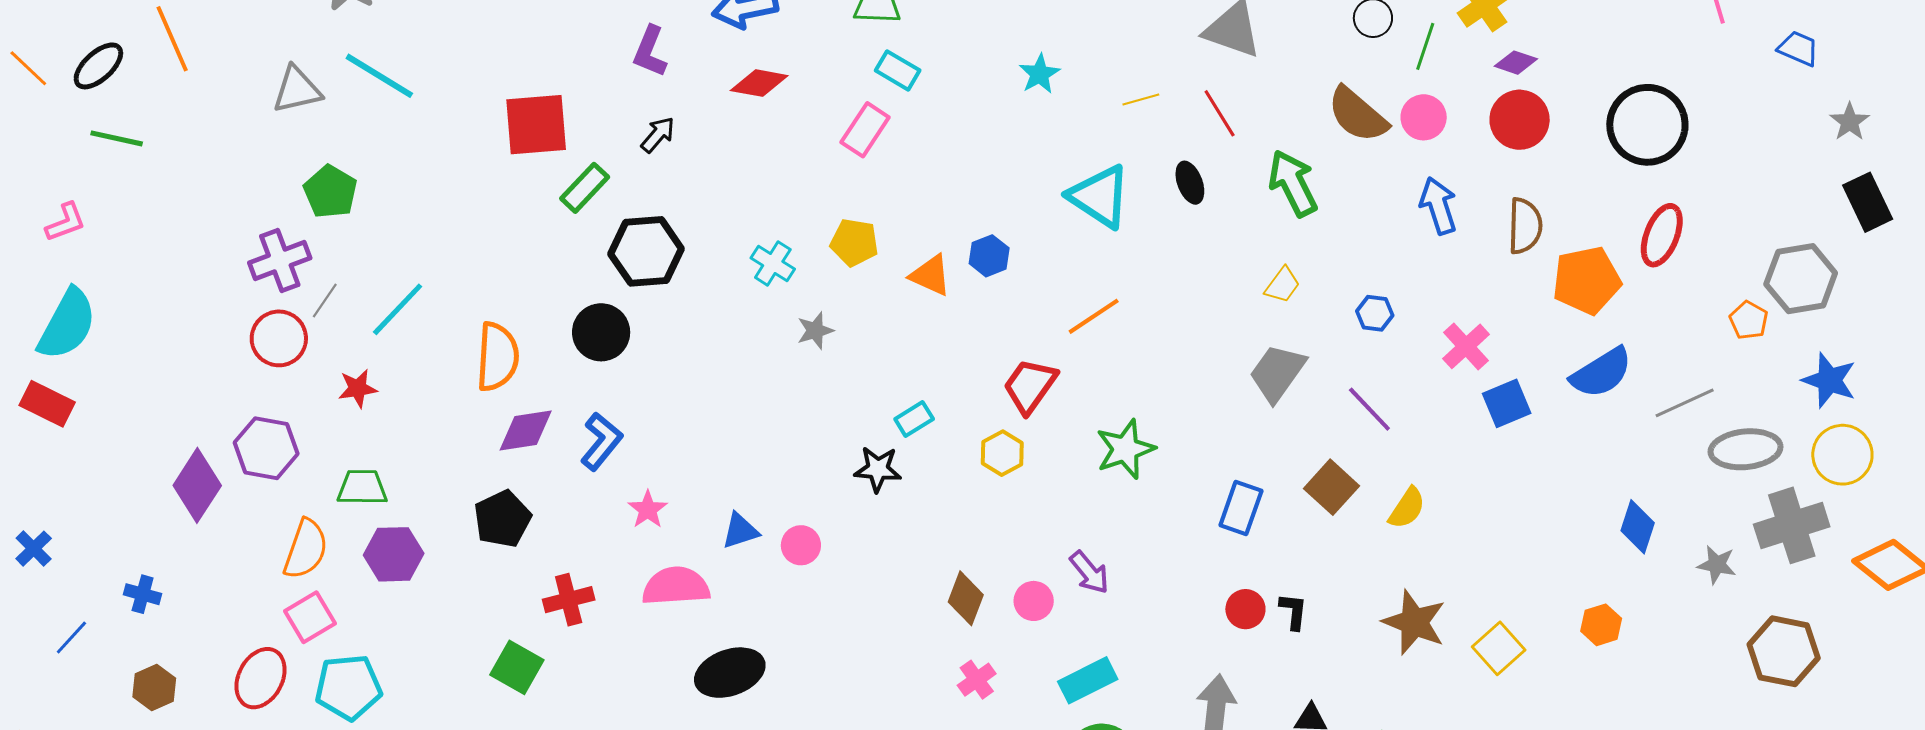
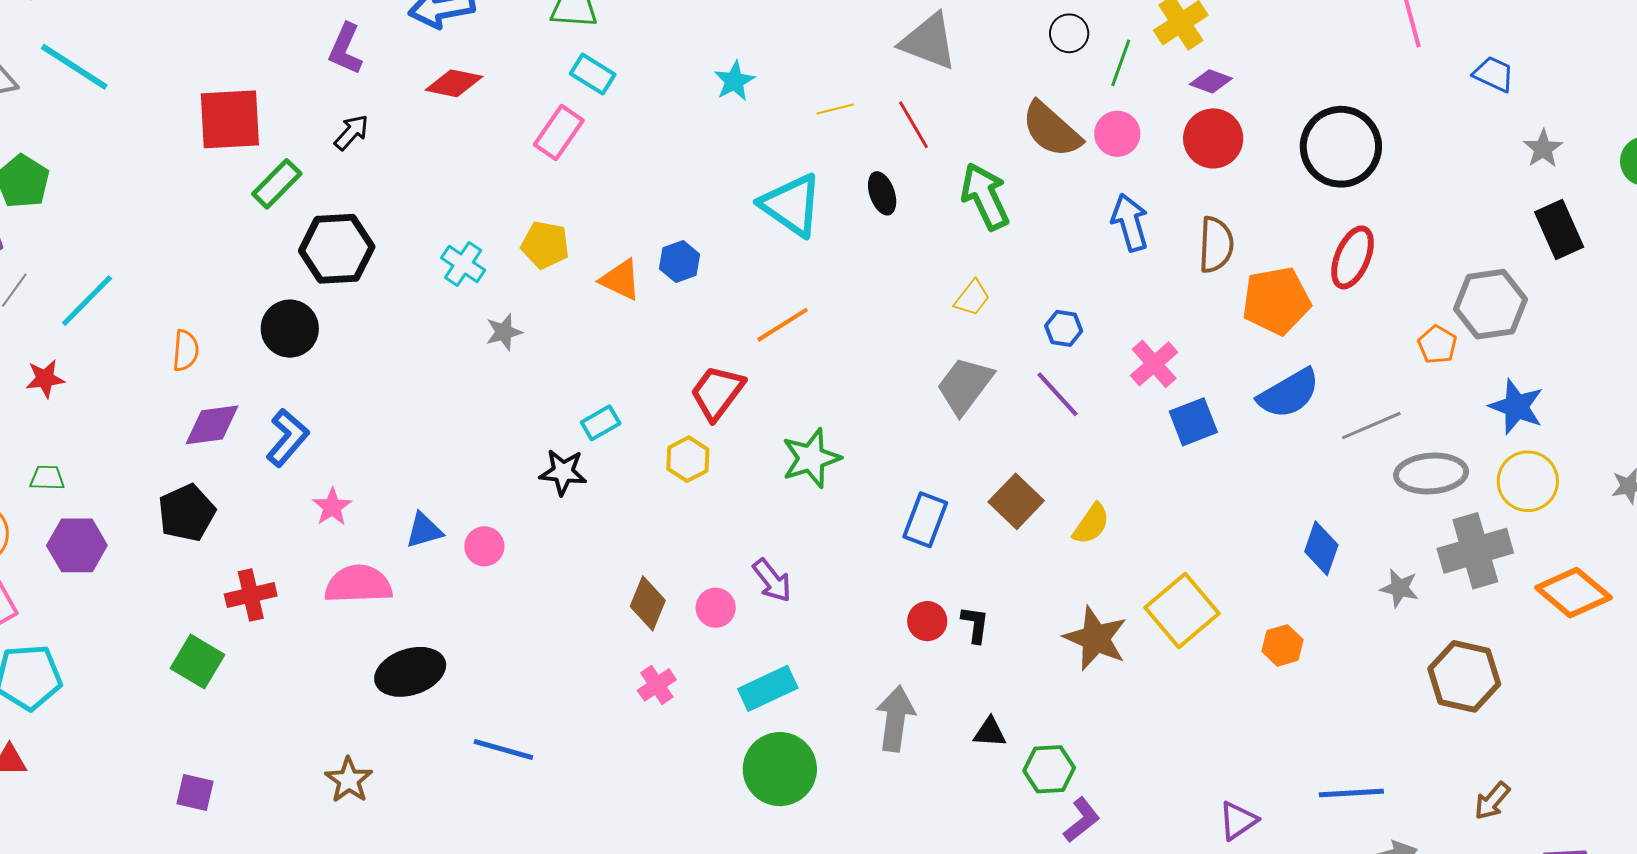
orange semicircle: (497, 357) -> (186, 351), size x0.6
purple line: (1369, 409) -> (1057, 394), moved
green trapezoid: (362, 488) -> (47, 478), size x0.7
yellow square: (1499, 648) -> (1182, 611), moved, size x1.4

